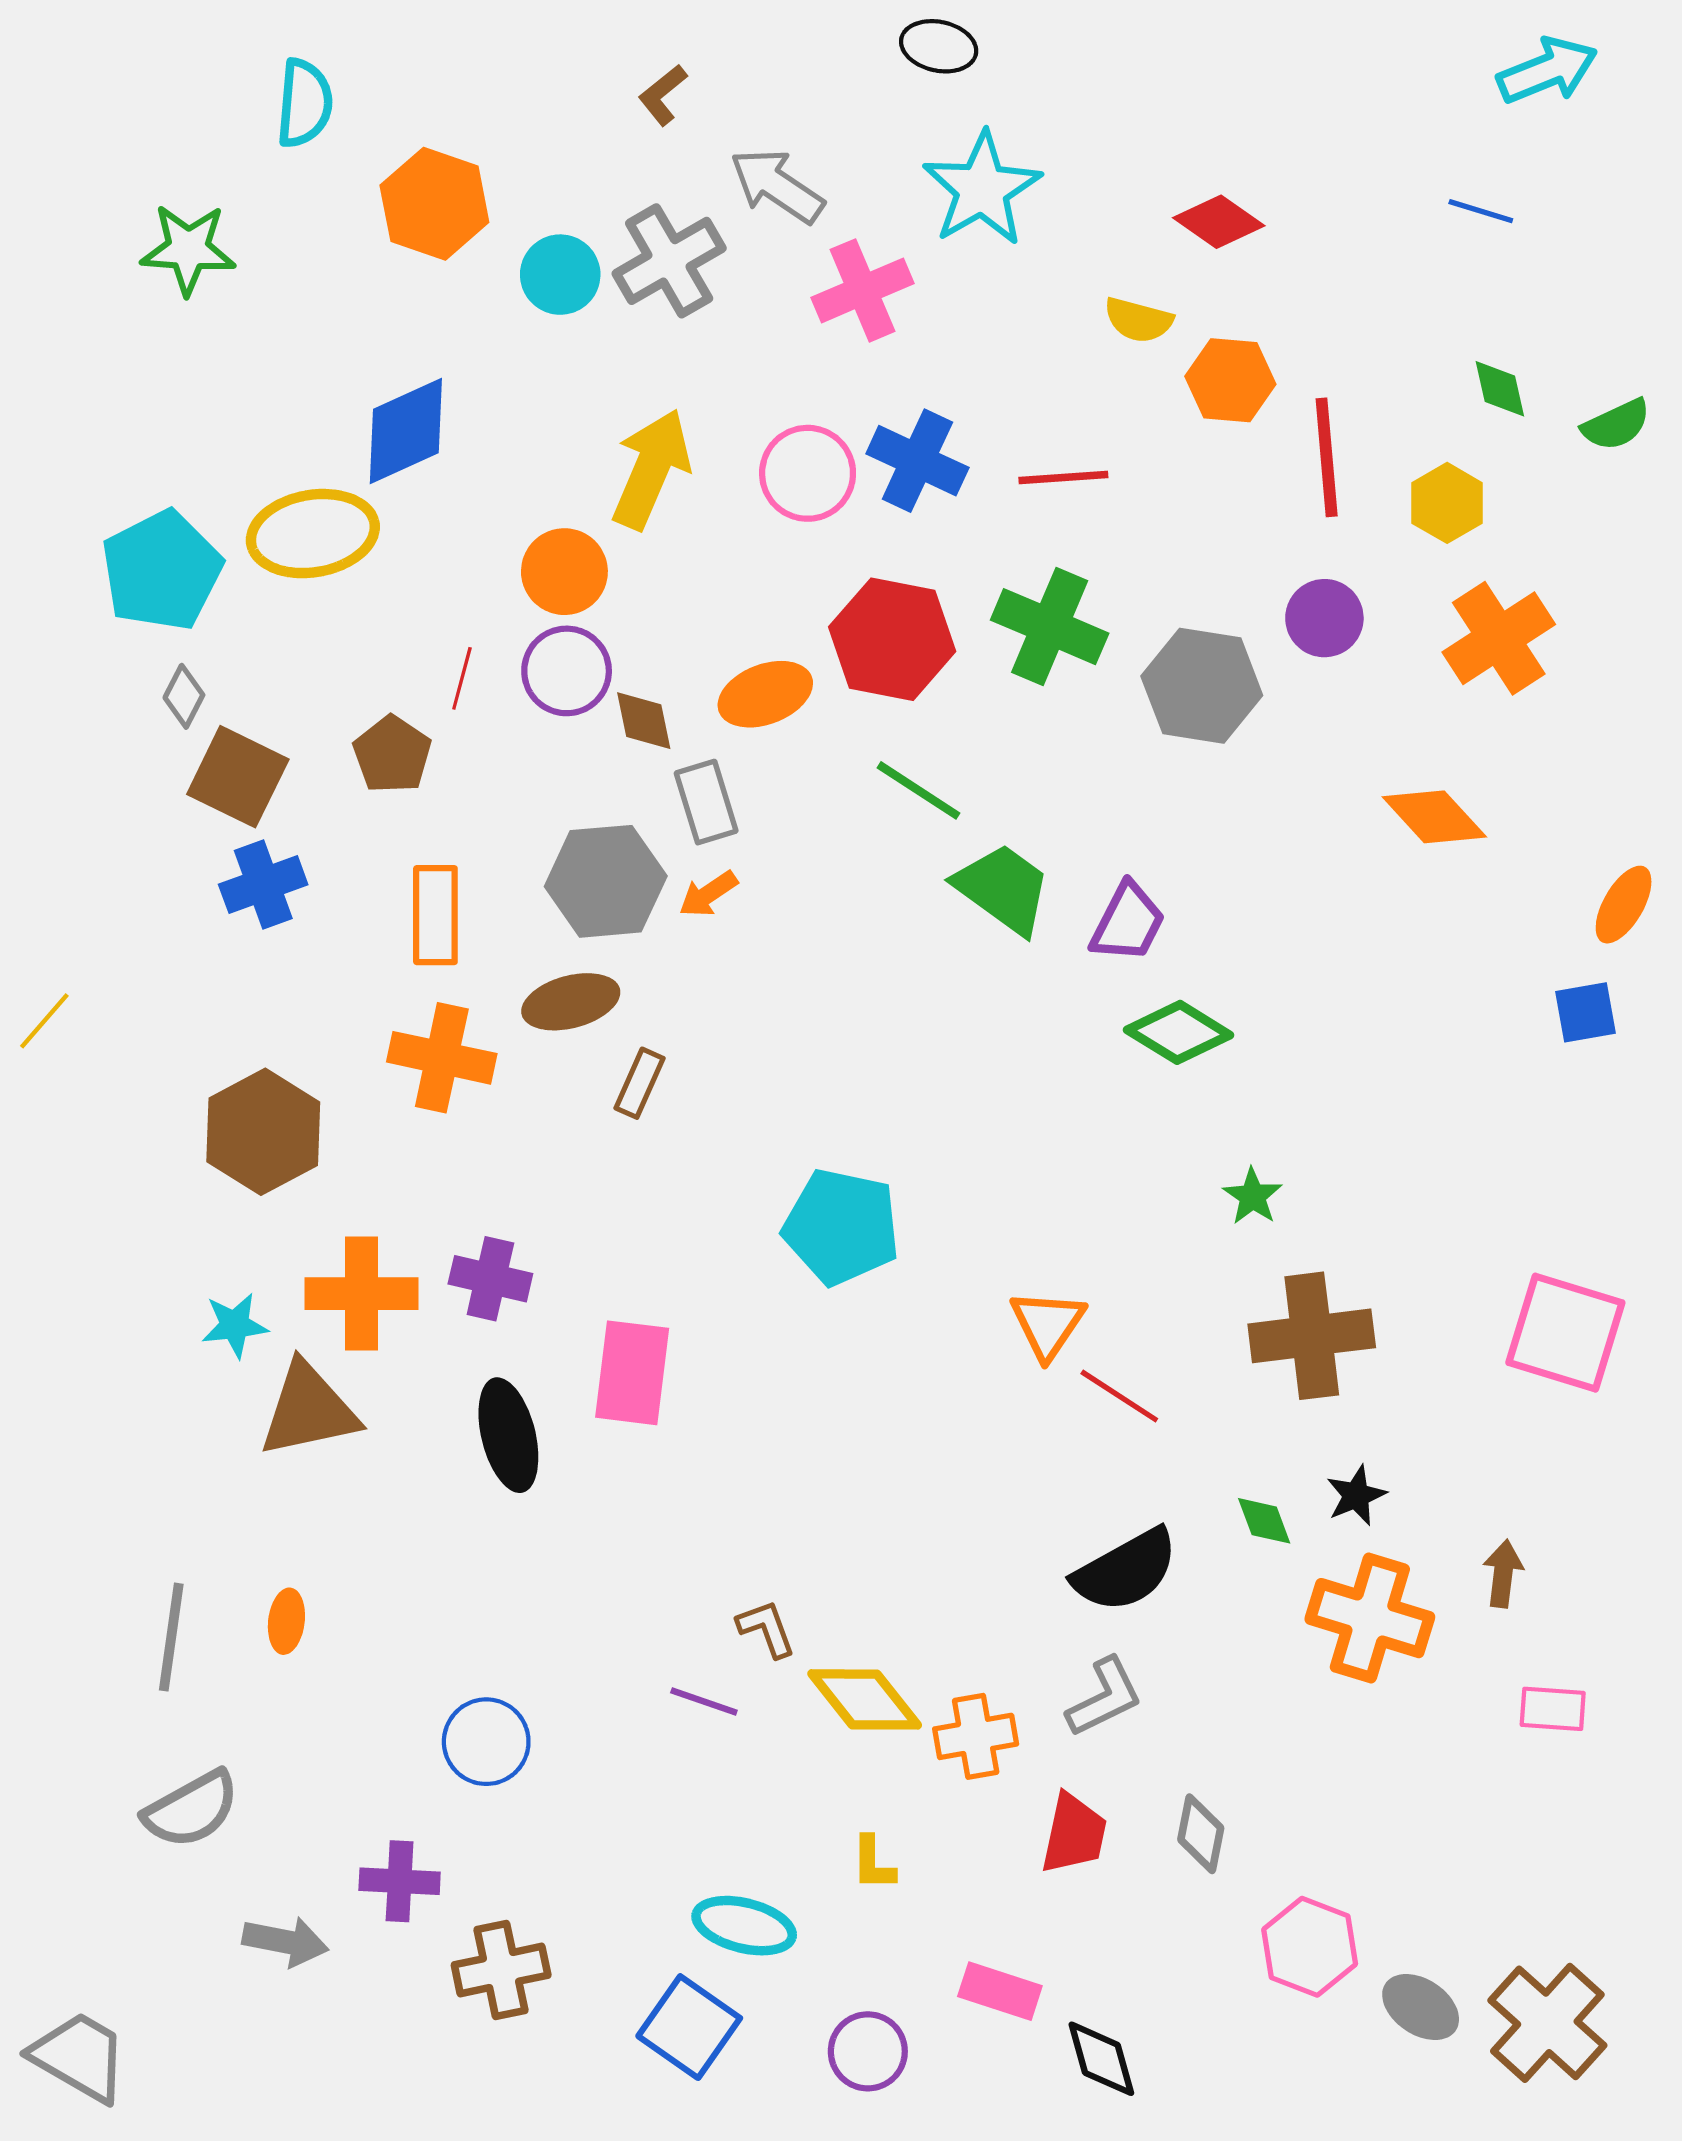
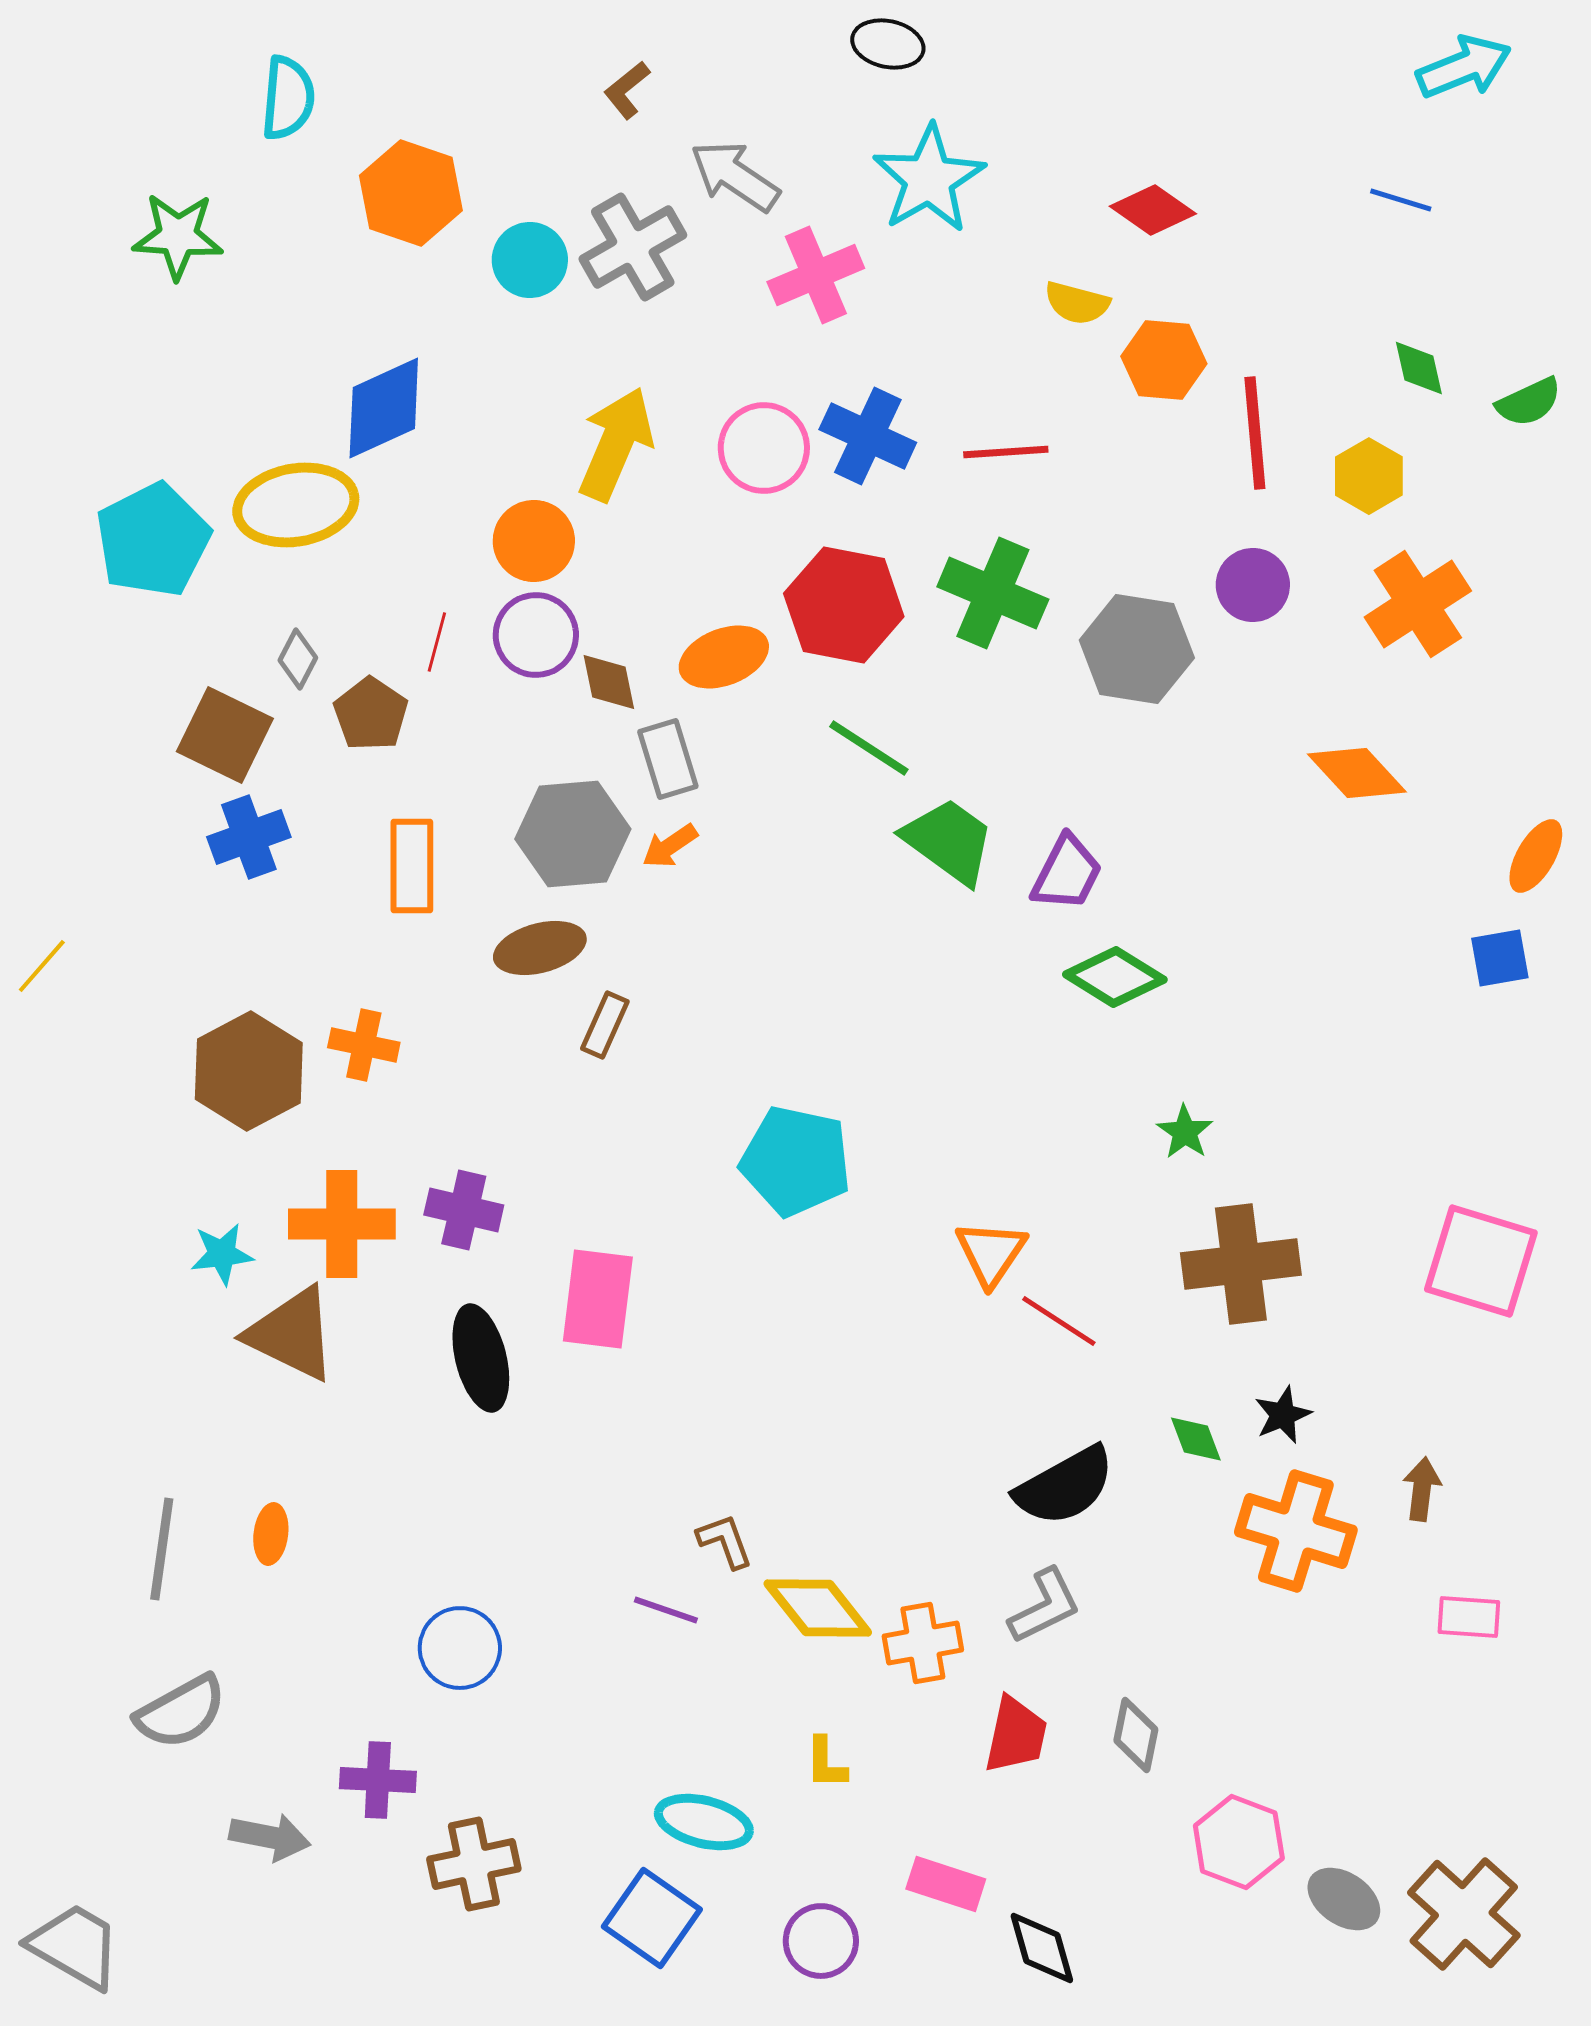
gray diamond: (184, 696) -> (298, 659), moved
orange cross: (442, 1058) -> (364, 1045), moved, size x0.7
brown triangle: (309, 1410) -> (292, 1334), turned 38

